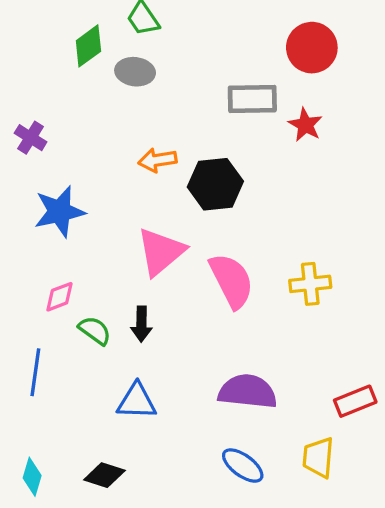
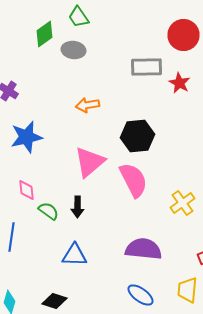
black hexagon: (215, 184) -> (138, 136), moved
yellow cross: (310, 284) -> (182, 203), moved, turned -30
pink diamond: (59, 297) -> (26, 190), turned -75

